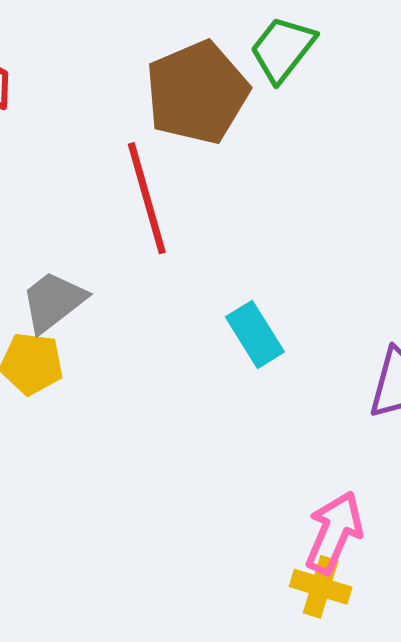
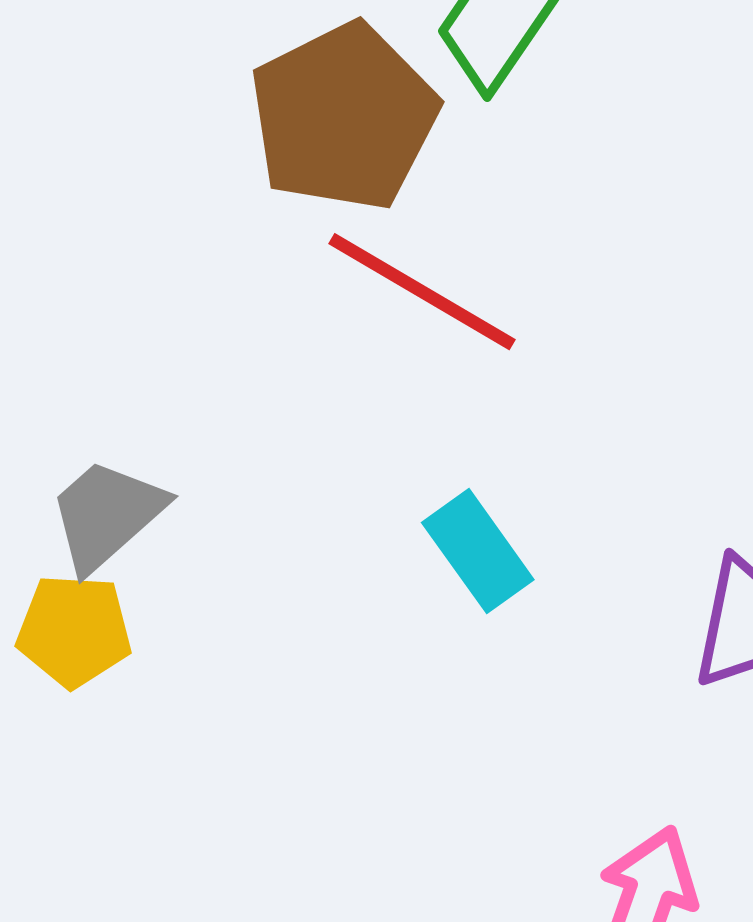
red line: (147, 198) -> (422, 292), moved, turned -40

